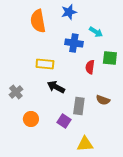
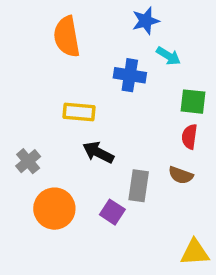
blue star: (69, 12) -> (146, 21), moved
red semicircle: (90, 67) -> (190, 137), moved
orange circle: (31, 119) -> (54, 209), size x1.5
yellow triangle: (85, 144) -> (195, 252), moved

